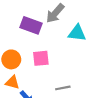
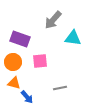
purple rectangle: (31, 25) -> (20, 39), moved

